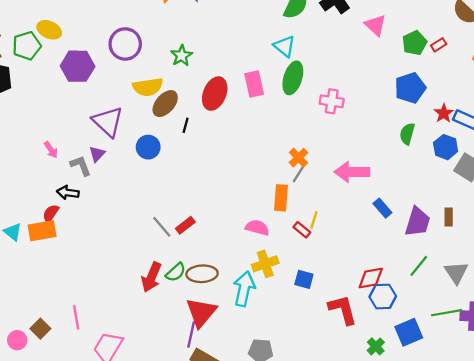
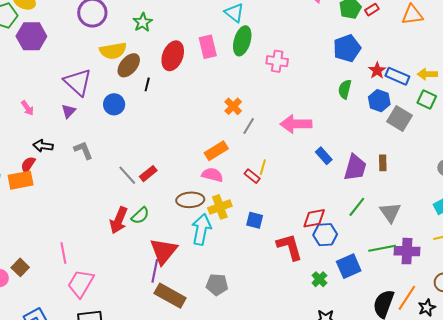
purple hexagon: (78, 66) -> (31, 36), moved
orange cross: (299, 158) -> (233, 106), moved
gray L-shape: (81, 166) -> (83, 150), moved
orange rectangle: (281, 198) -> (216, 151), moved, turned 55
brown ellipse: (202, 274) -> (190, 200), moved
pink line: (76, 317) -> (63, 253), moved

